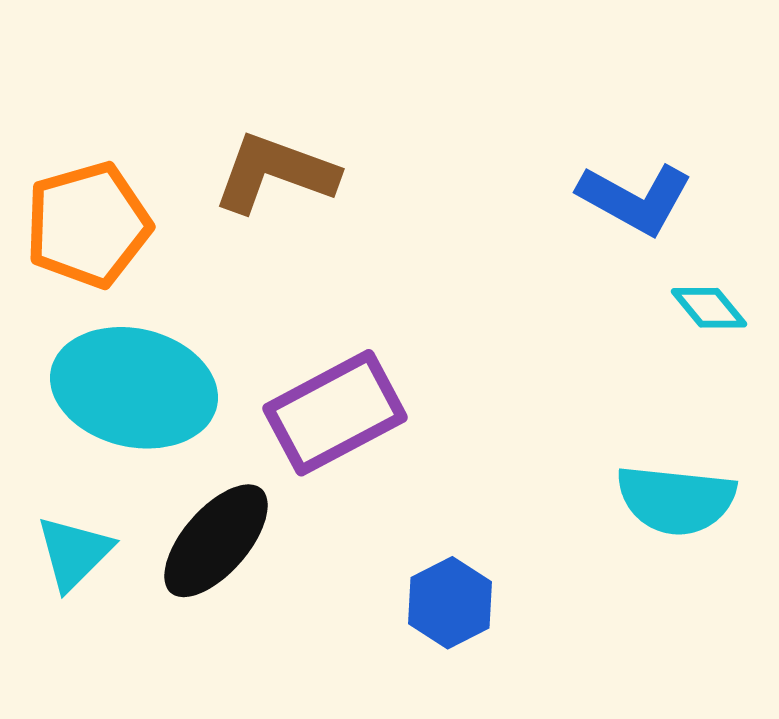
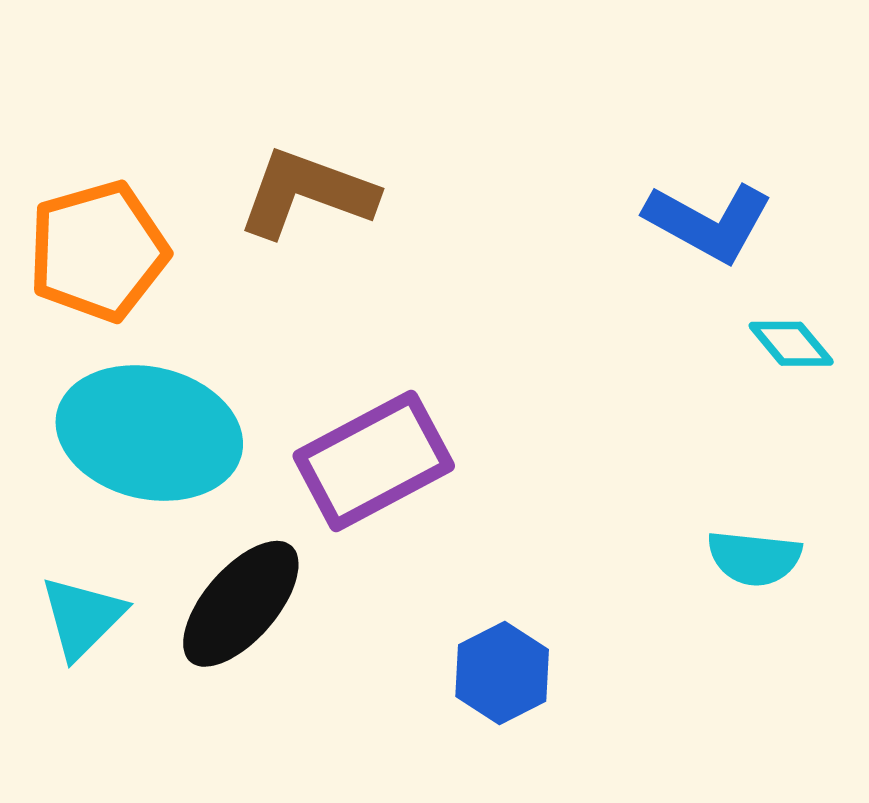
cyan semicircle: (676, 500) -> (754, 558), size x0.7

